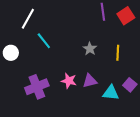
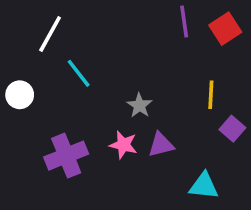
gray star: (90, 49) -> (139, 105), moved
purple square: (130, 85) -> (232, 129), moved
cyan triangle: (111, 93) -> (204, 186), moved

